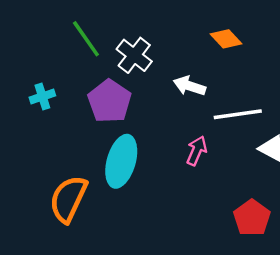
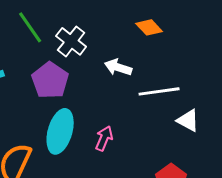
pink arrow: (197, 151) -> (104, 138), moved

